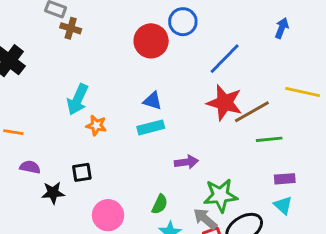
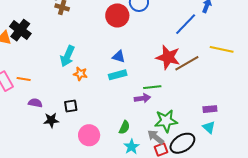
blue line: (225, 59) -> (186, 24), moved
green line: (269, 139) -> (152, 87), moved

